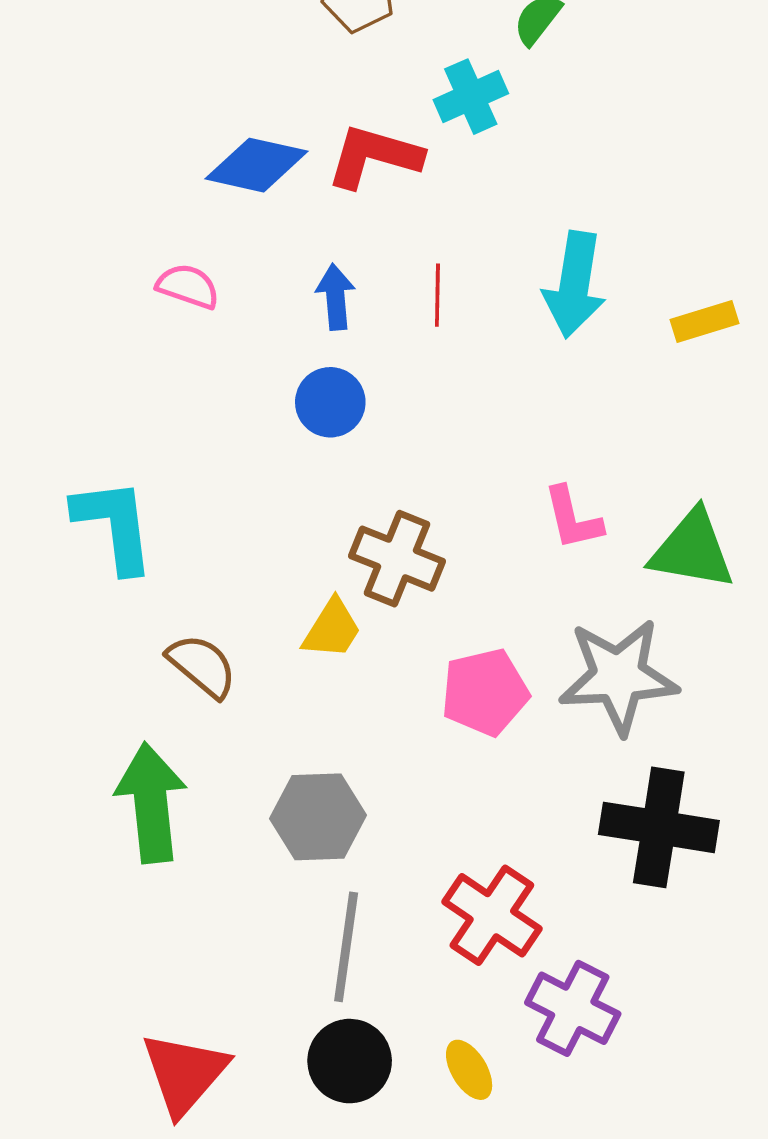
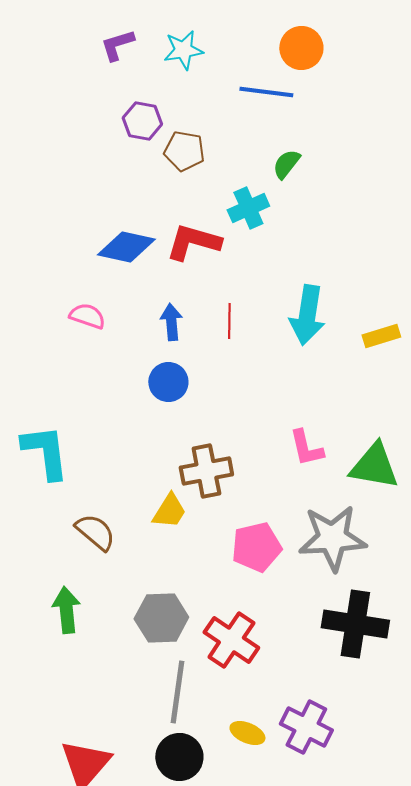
brown cross: (397, 559) -> (206, 471), turned -33
green arrow: (151, 803) -> (66, 610), size x0.7
red cross: (492, 915) -> (231, 640), moved
yellow ellipse: (469, 1070) -> (247, 733), moved, turned -36

